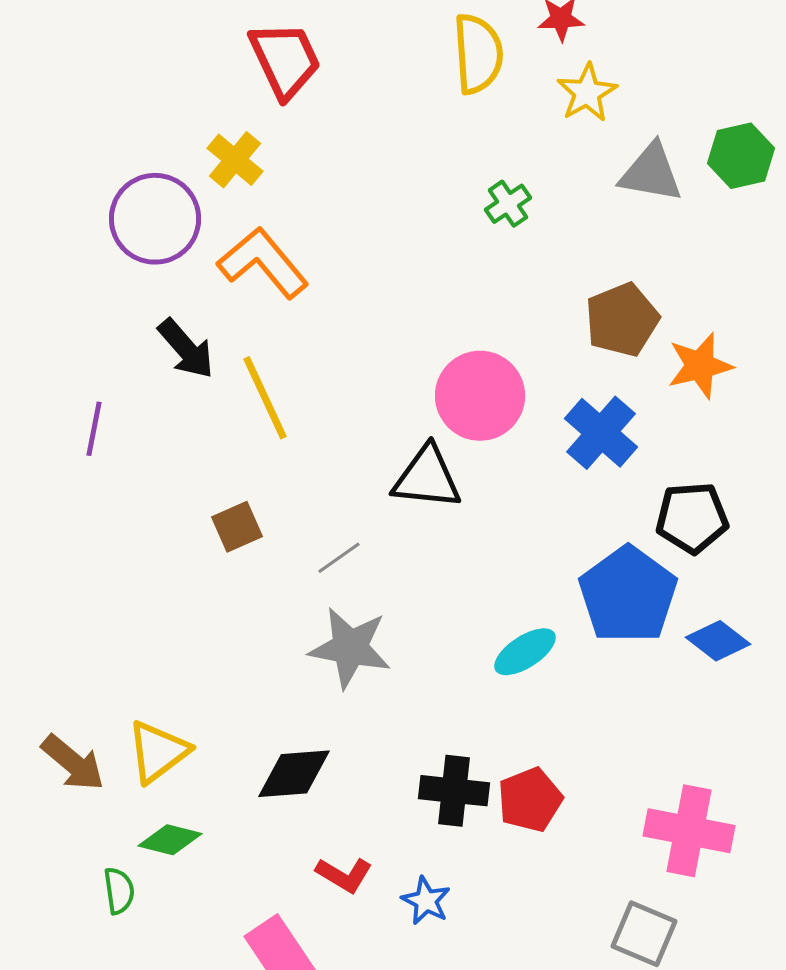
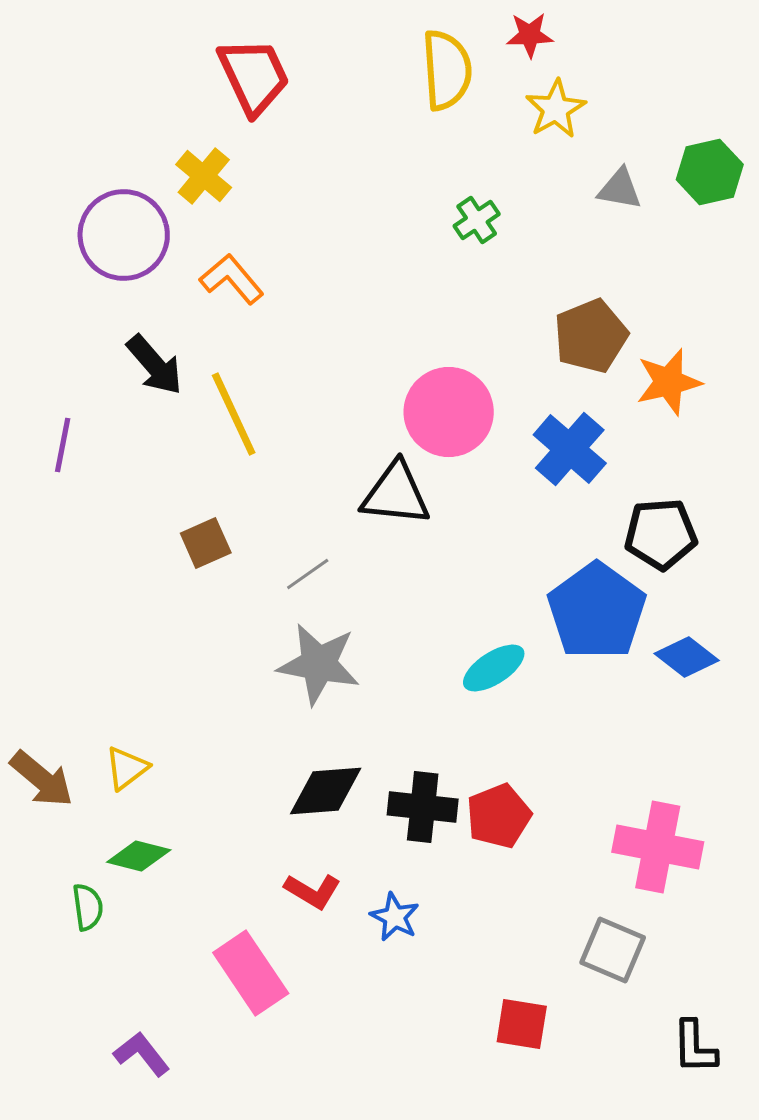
gray triangle: (651, 173) -> (620, 189), size x0.7
orange L-shape: (263, 263) -> (232, 279), size x0.7
yellow triangle: (158, 752) -> (127, 768), size x0.7
black diamond: (294, 774) -> (326, 791), moved

